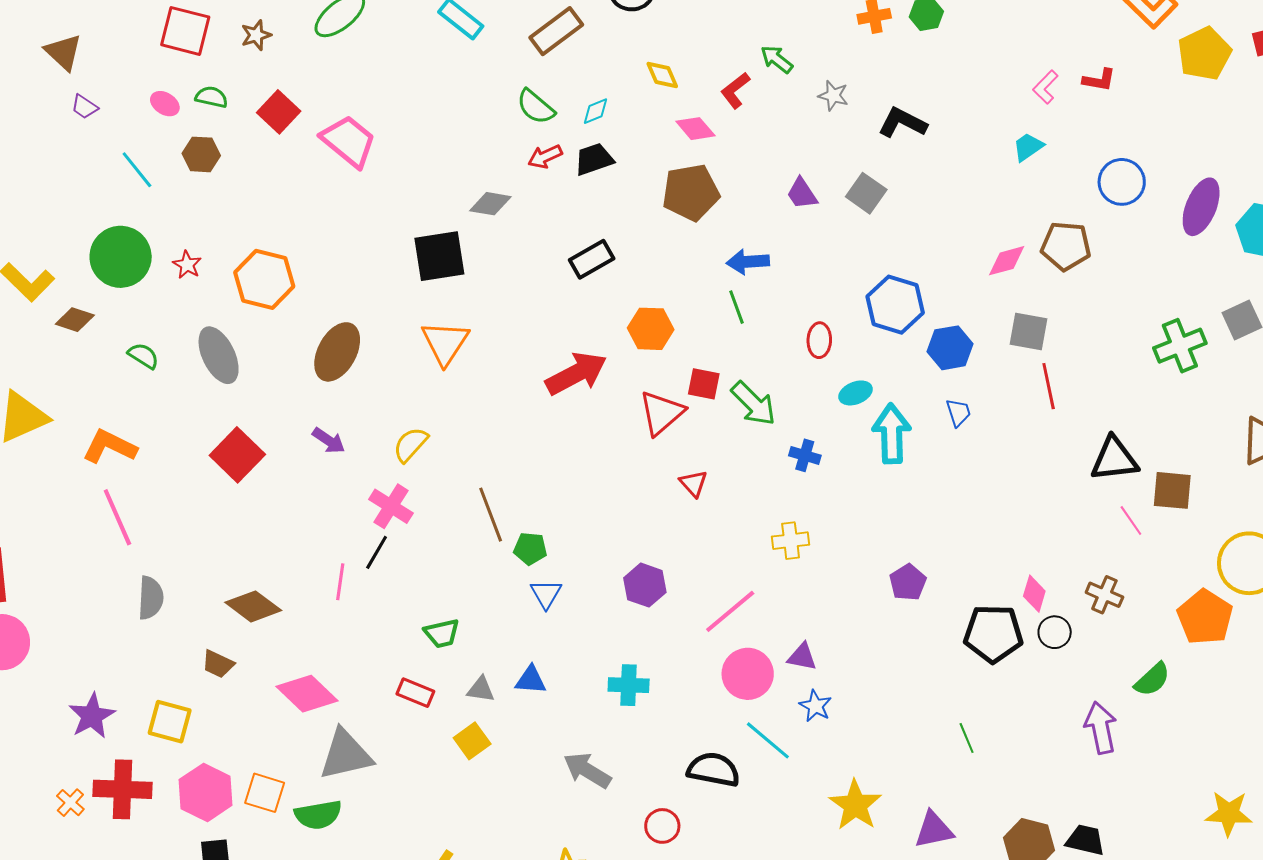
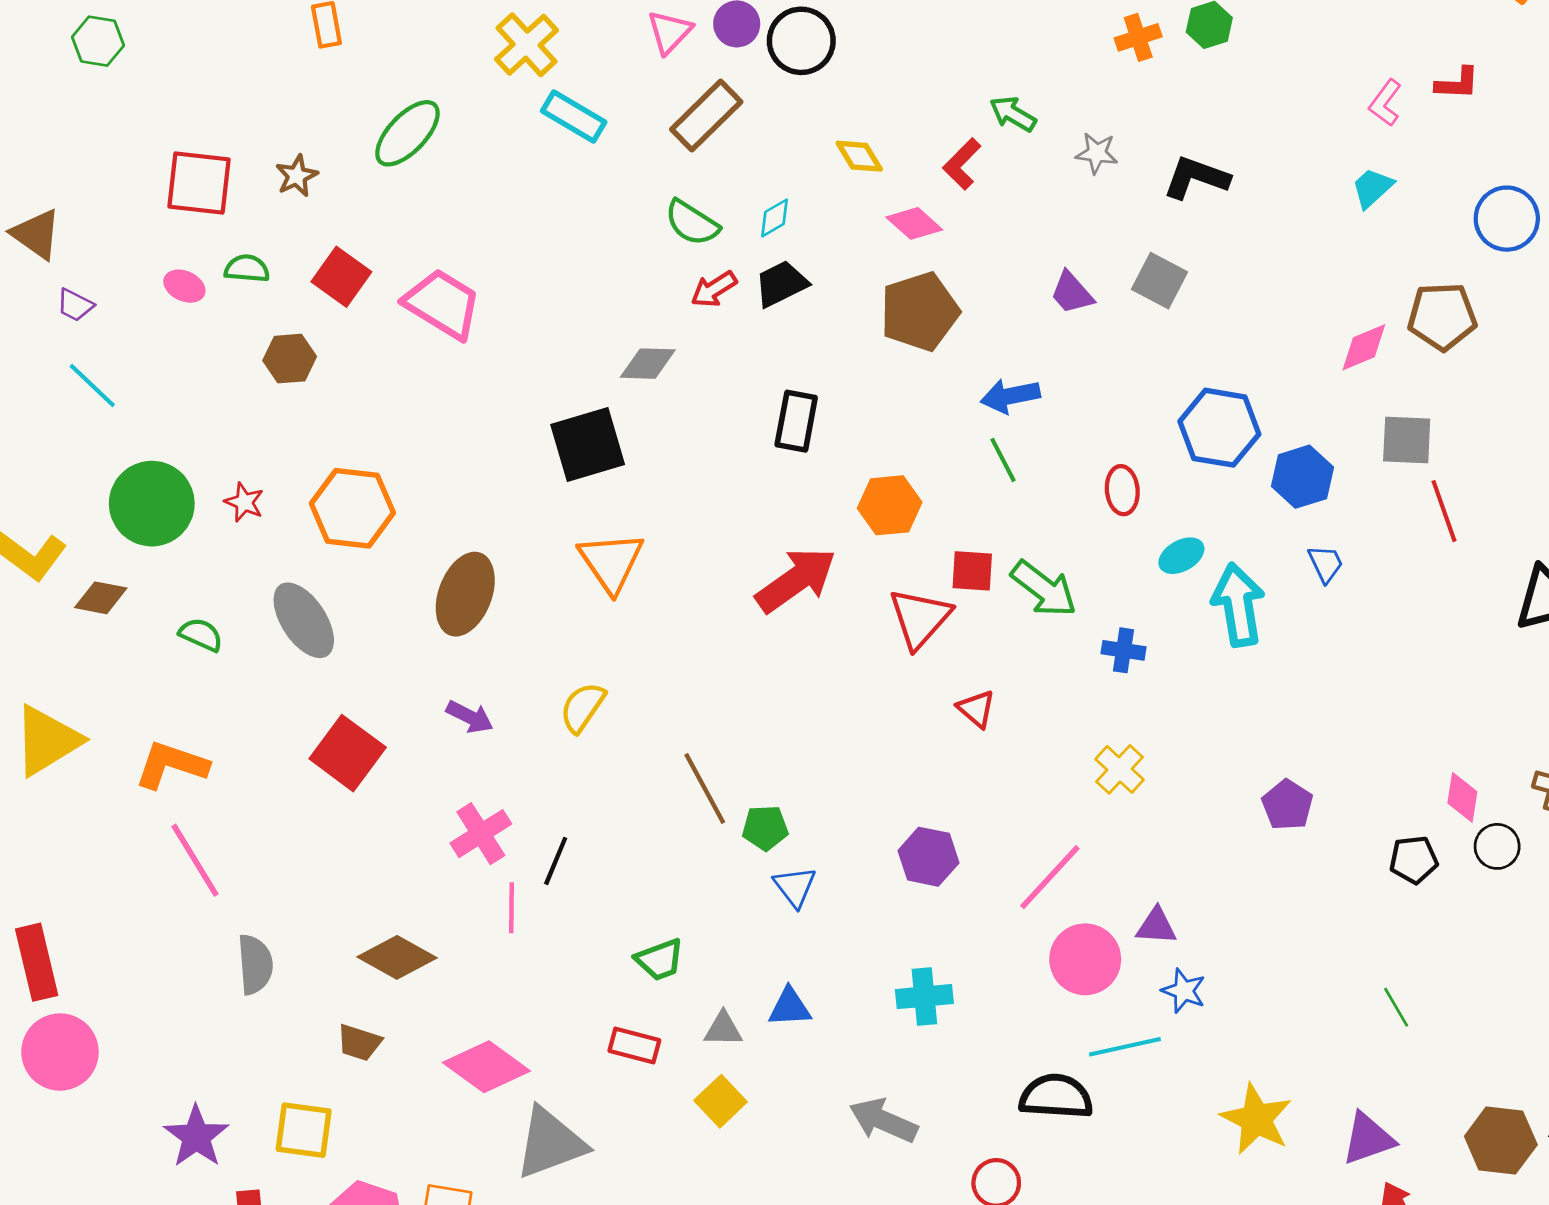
brown hexagon: (201, 154) -> (290, 359), moved
cyan line: (137, 170) -> (92, 386), moved
black rectangle: (592, 259) -> (796, 421), turned -42
pink cross: (391, 506) -> (481, 834), moved, turned 33
yellow cross: (791, 541) -> (1119, 769), turned -33
black pentagon: (993, 634) -> (1414, 860), size x0.6
cyan line: (768, 740) -> (1125, 1047), turned -45

